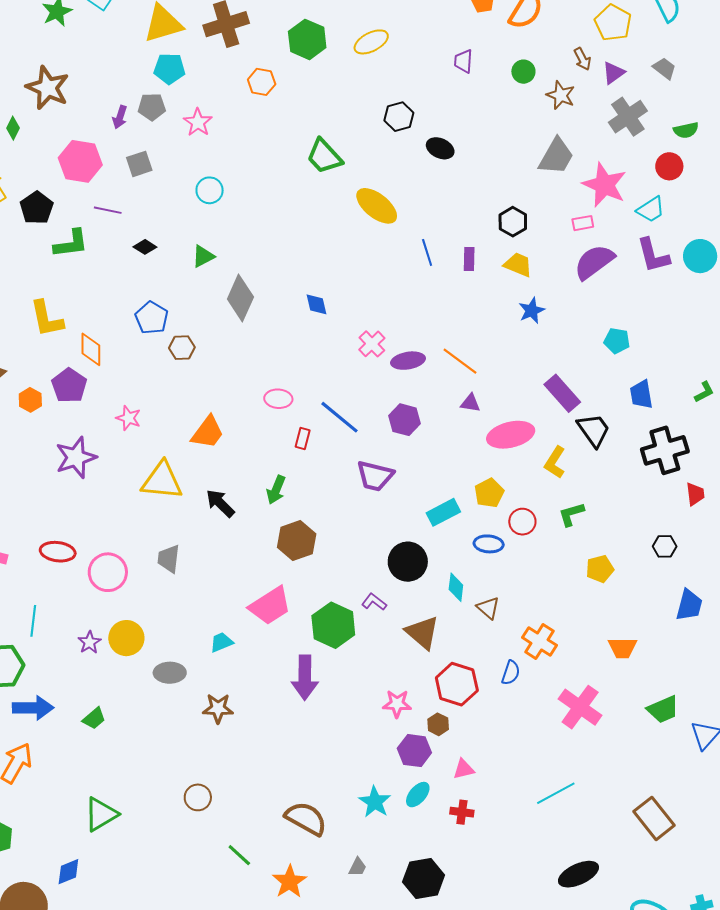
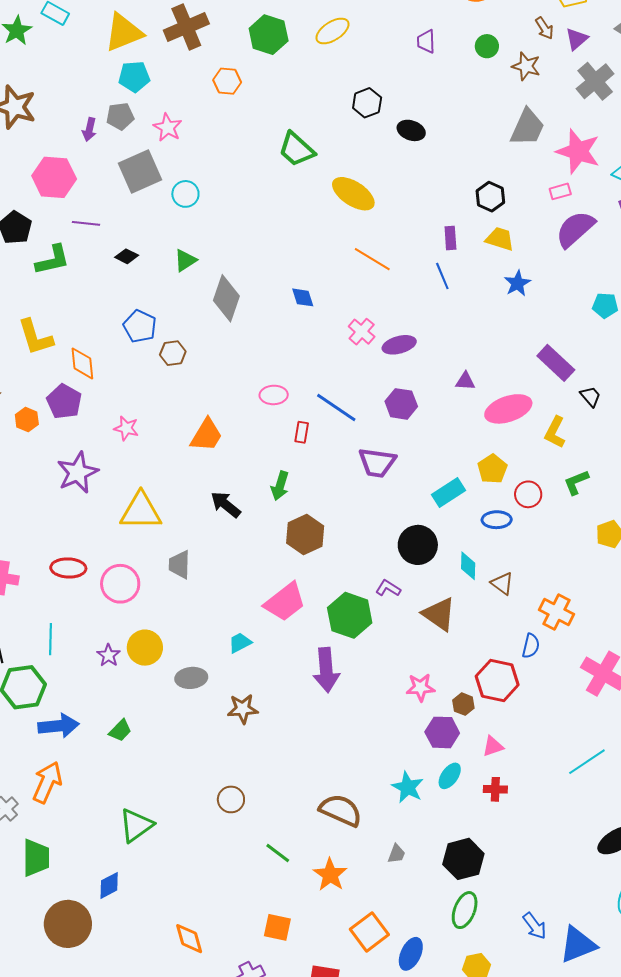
gray square: (139, 164) -> (140, 172), moved, size x1.6
blue line: (427, 252) -> (442, 276), moved
orange line: (460, 361) -> (372, 259), moved
black trapezoid: (594, 430) -> (590, 396), size x0.6
yellow triangle: (162, 481) -> (141, 511), moved
red hexagon: (457, 684) -> (497, 681), moved

